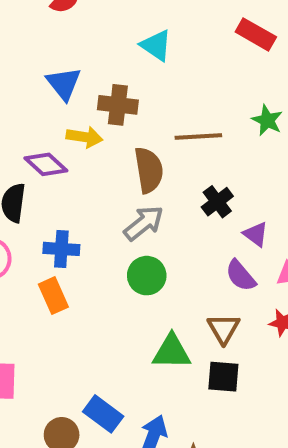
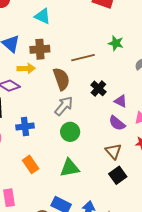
cyan triangle: (156, 45) -> (42, 16), moved
orange rectangle: (53, 296) -> (31, 164), moved
green triangle: (172, 352) -> (70, 168), moved
black square: (223, 377) -> (118, 175), turned -30

